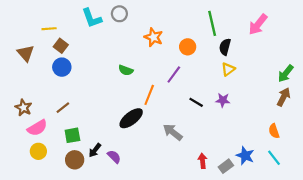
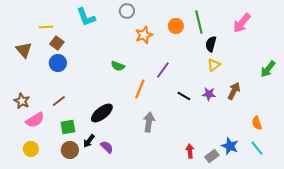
gray circle: (119, 14) -> (127, 11), moved
orange star: (154, 37) -> (144, 35), turned 30
orange circle: (188, 47) -> (176, 26), moved
brown arrow: (284, 97) -> (234, 91), moved
black ellipse: (131, 118) -> (102, 113), moved
gray arrow: (173, 132) -> (149, 122), moved, turned 60
yellow circle: (38, 151) -> (31, 149), moved

